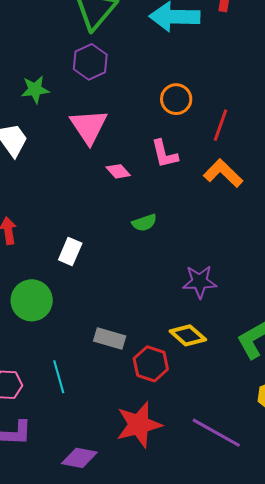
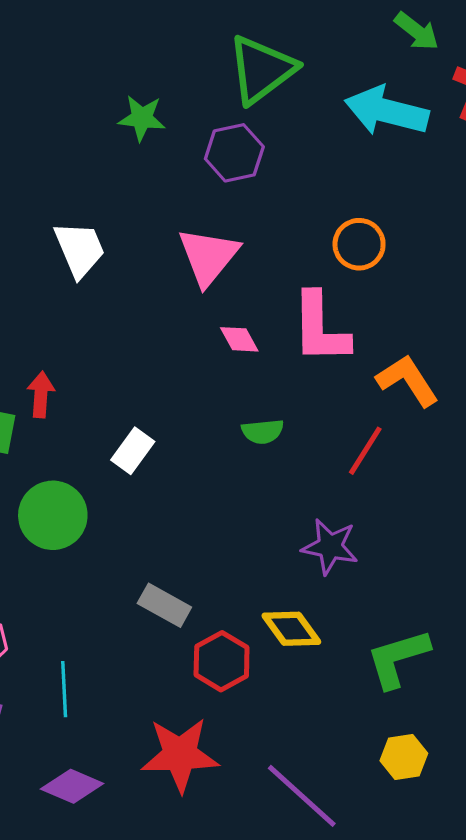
green star: (35, 90) -> (142, 118), moved
red line: (220, 125) -> (365, 451), moved
pink L-shape: (164, 154) -> (320, 328), size x1.5
cyan line: (59, 377) -> (64, 689), moved

